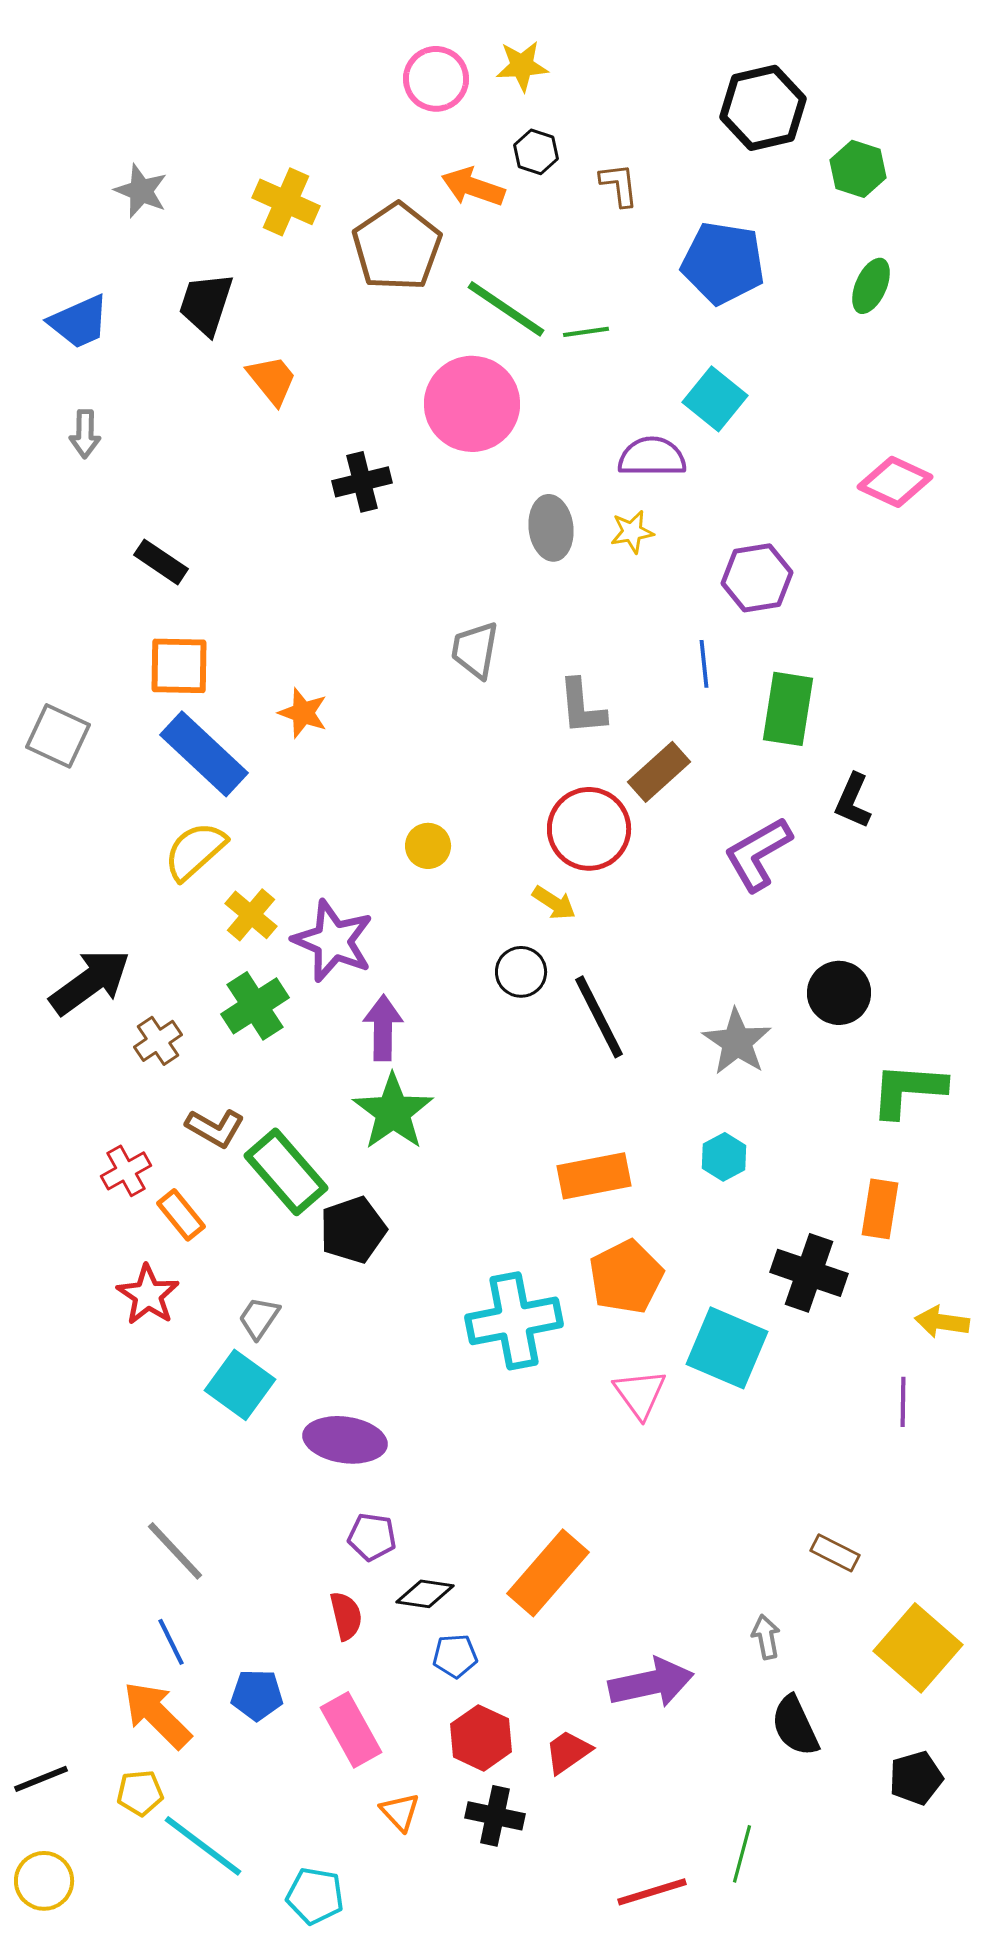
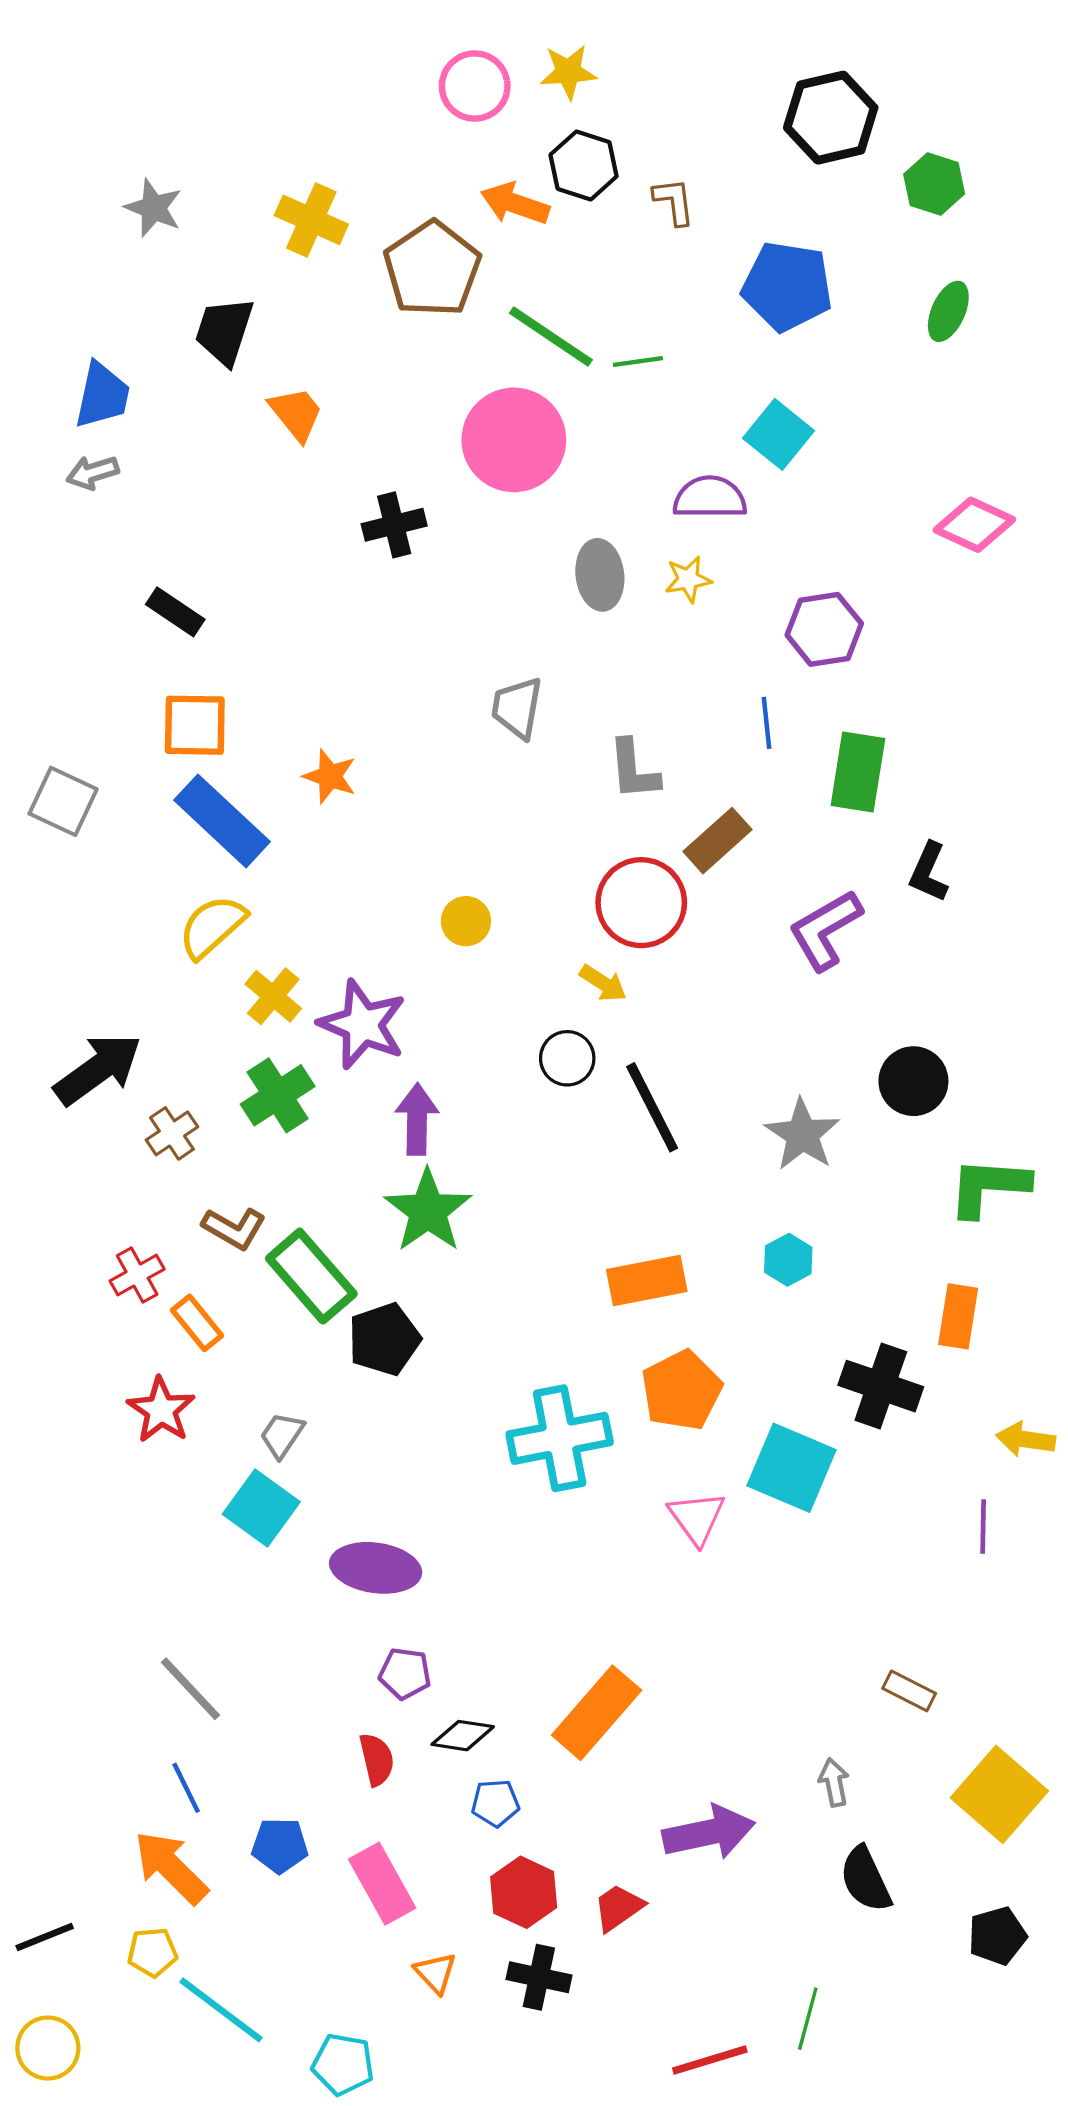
black hexagon: (536, 152) -> (584, 165), size x1.4
blue trapezoid: (79, 322) -> (102, 395), moved, turned -54
gray arrow: (85, 434) -> (92, 473), turned 72

